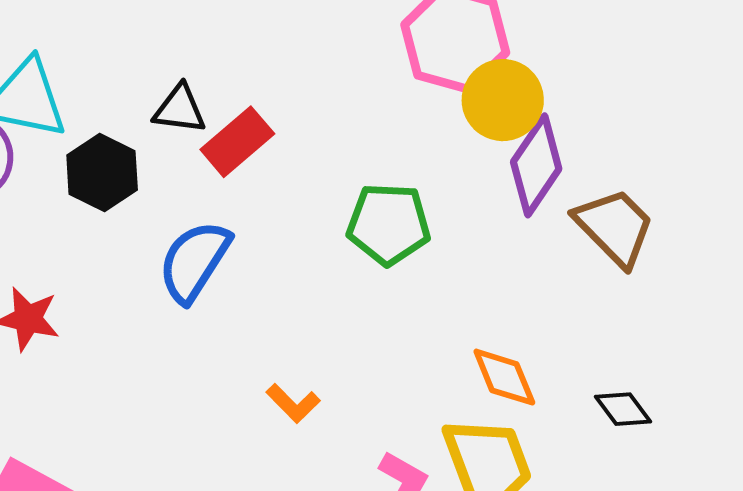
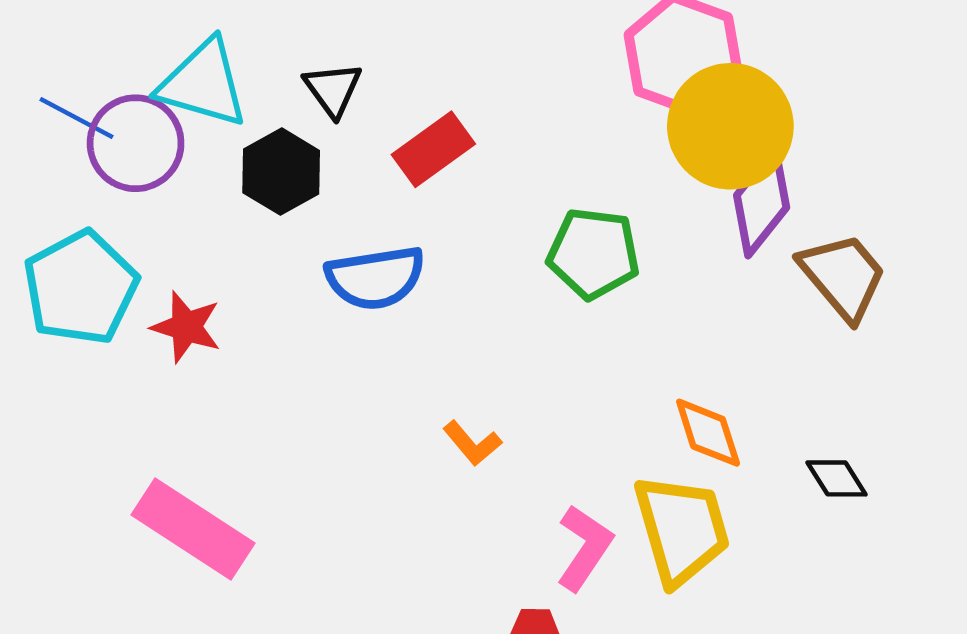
yellow circle: (503, 100) -> (730, 126), size x1.4
black triangle: (180, 109) -> (333, 89), moved, turned 42
blue semicircle: (194, 261) -> (375, 278), turned -136

